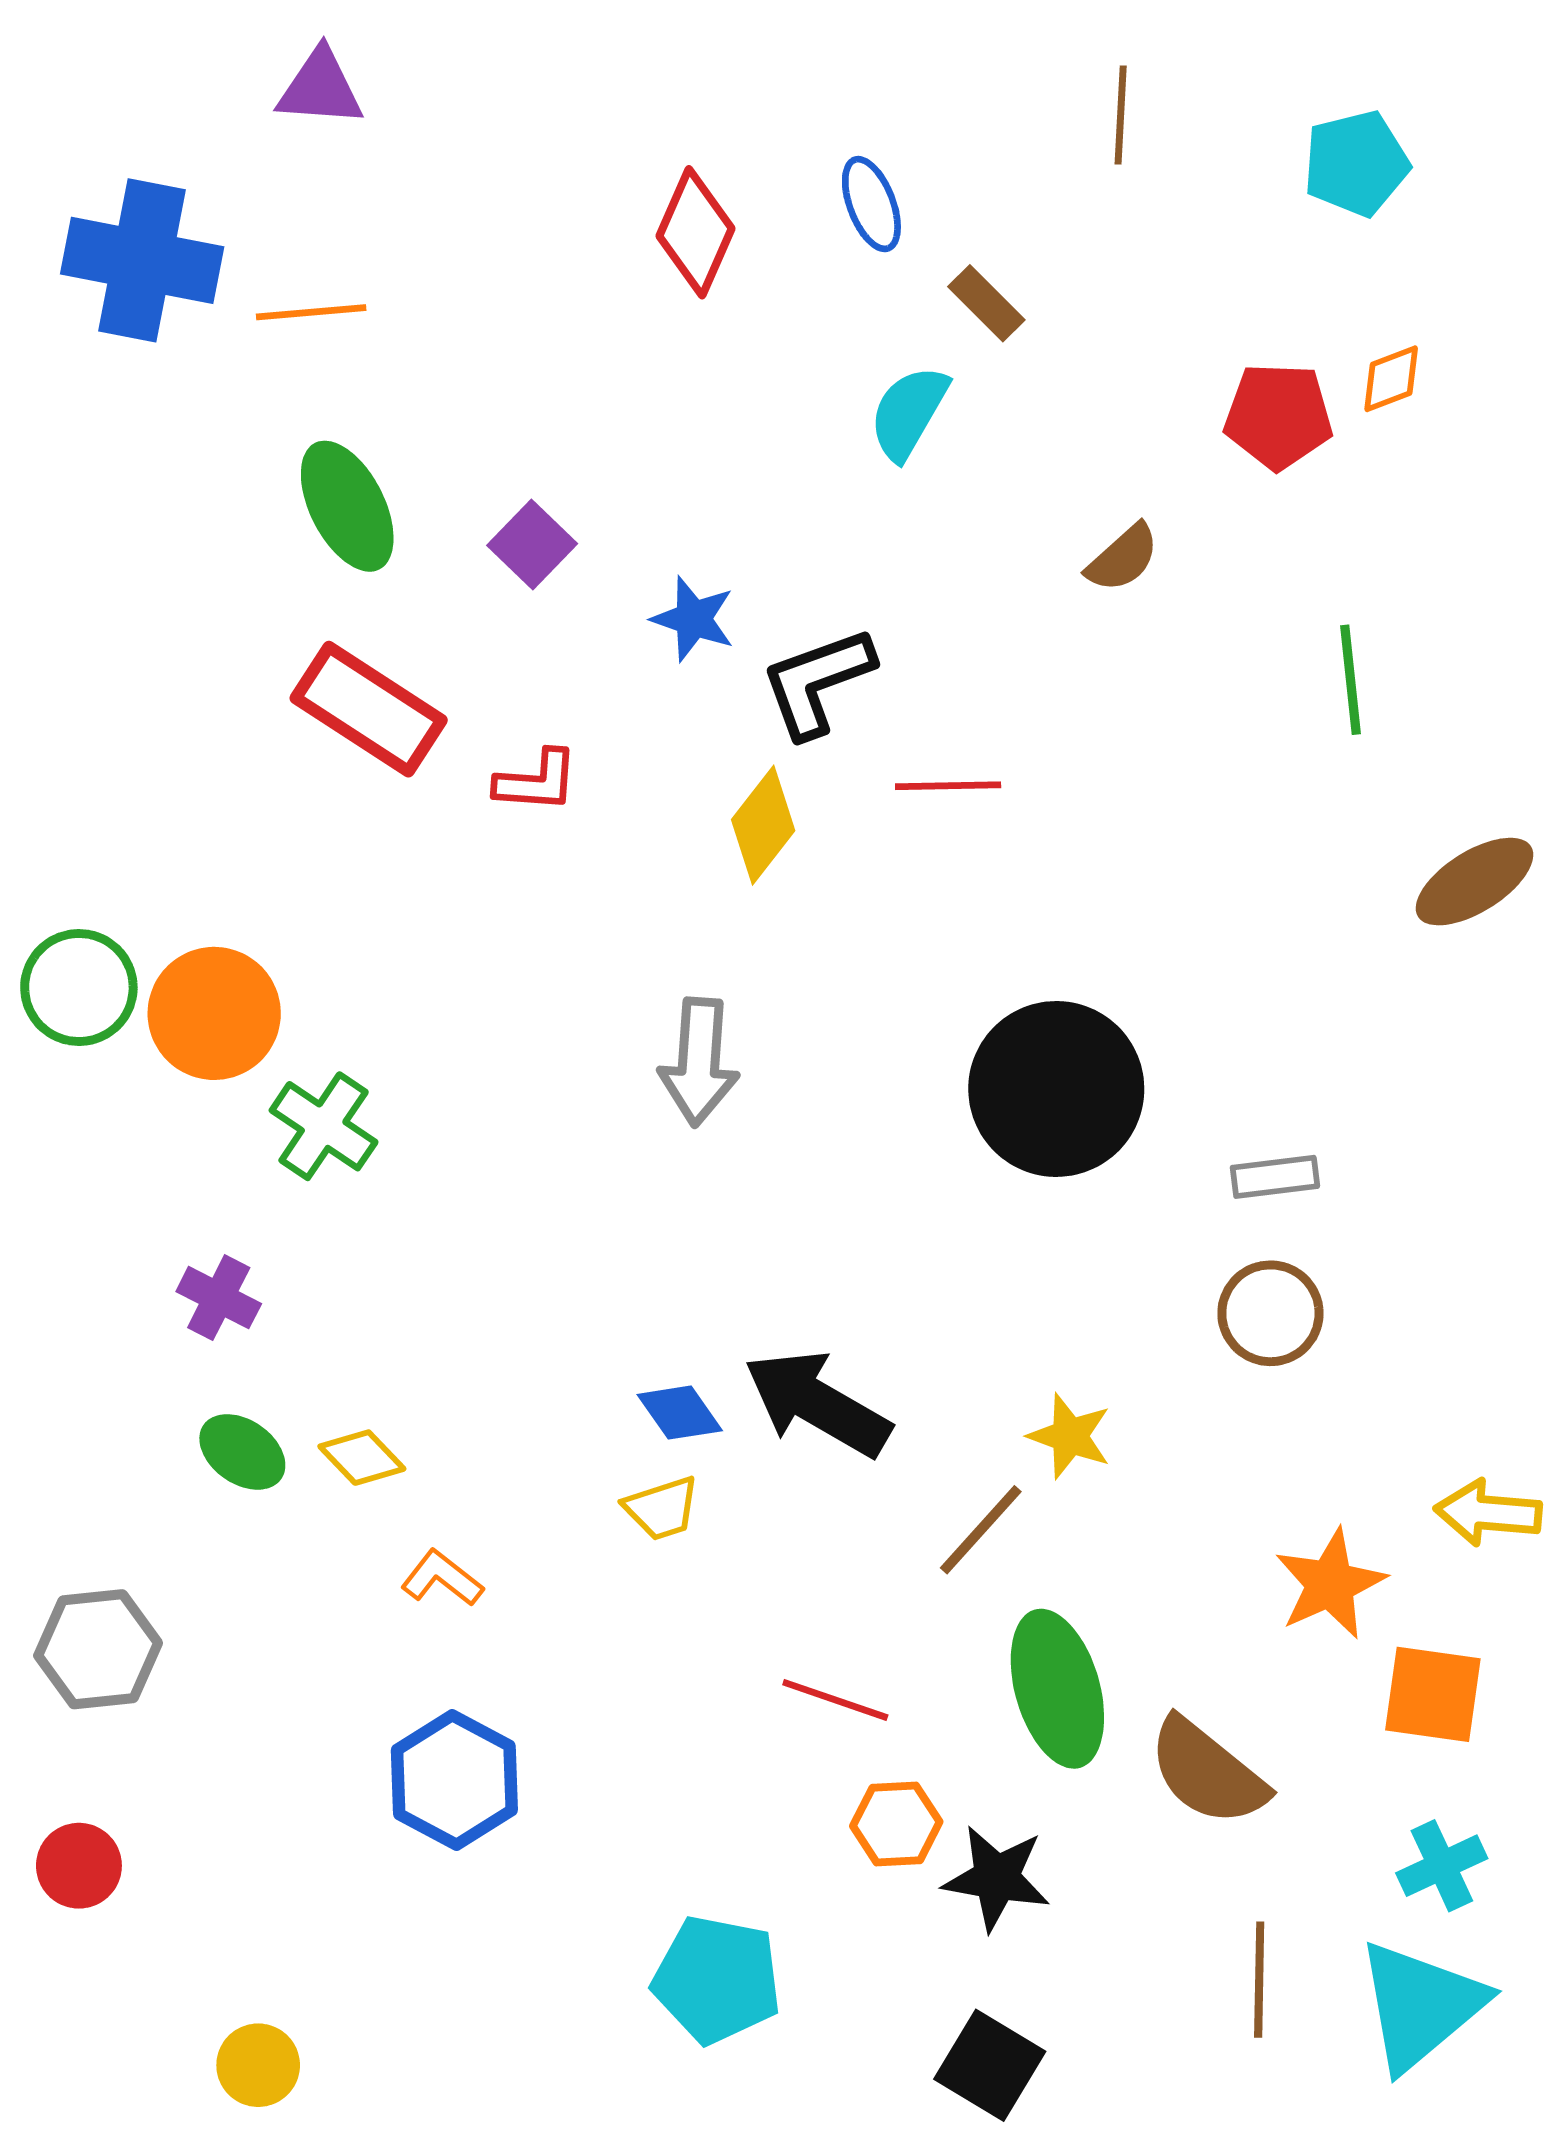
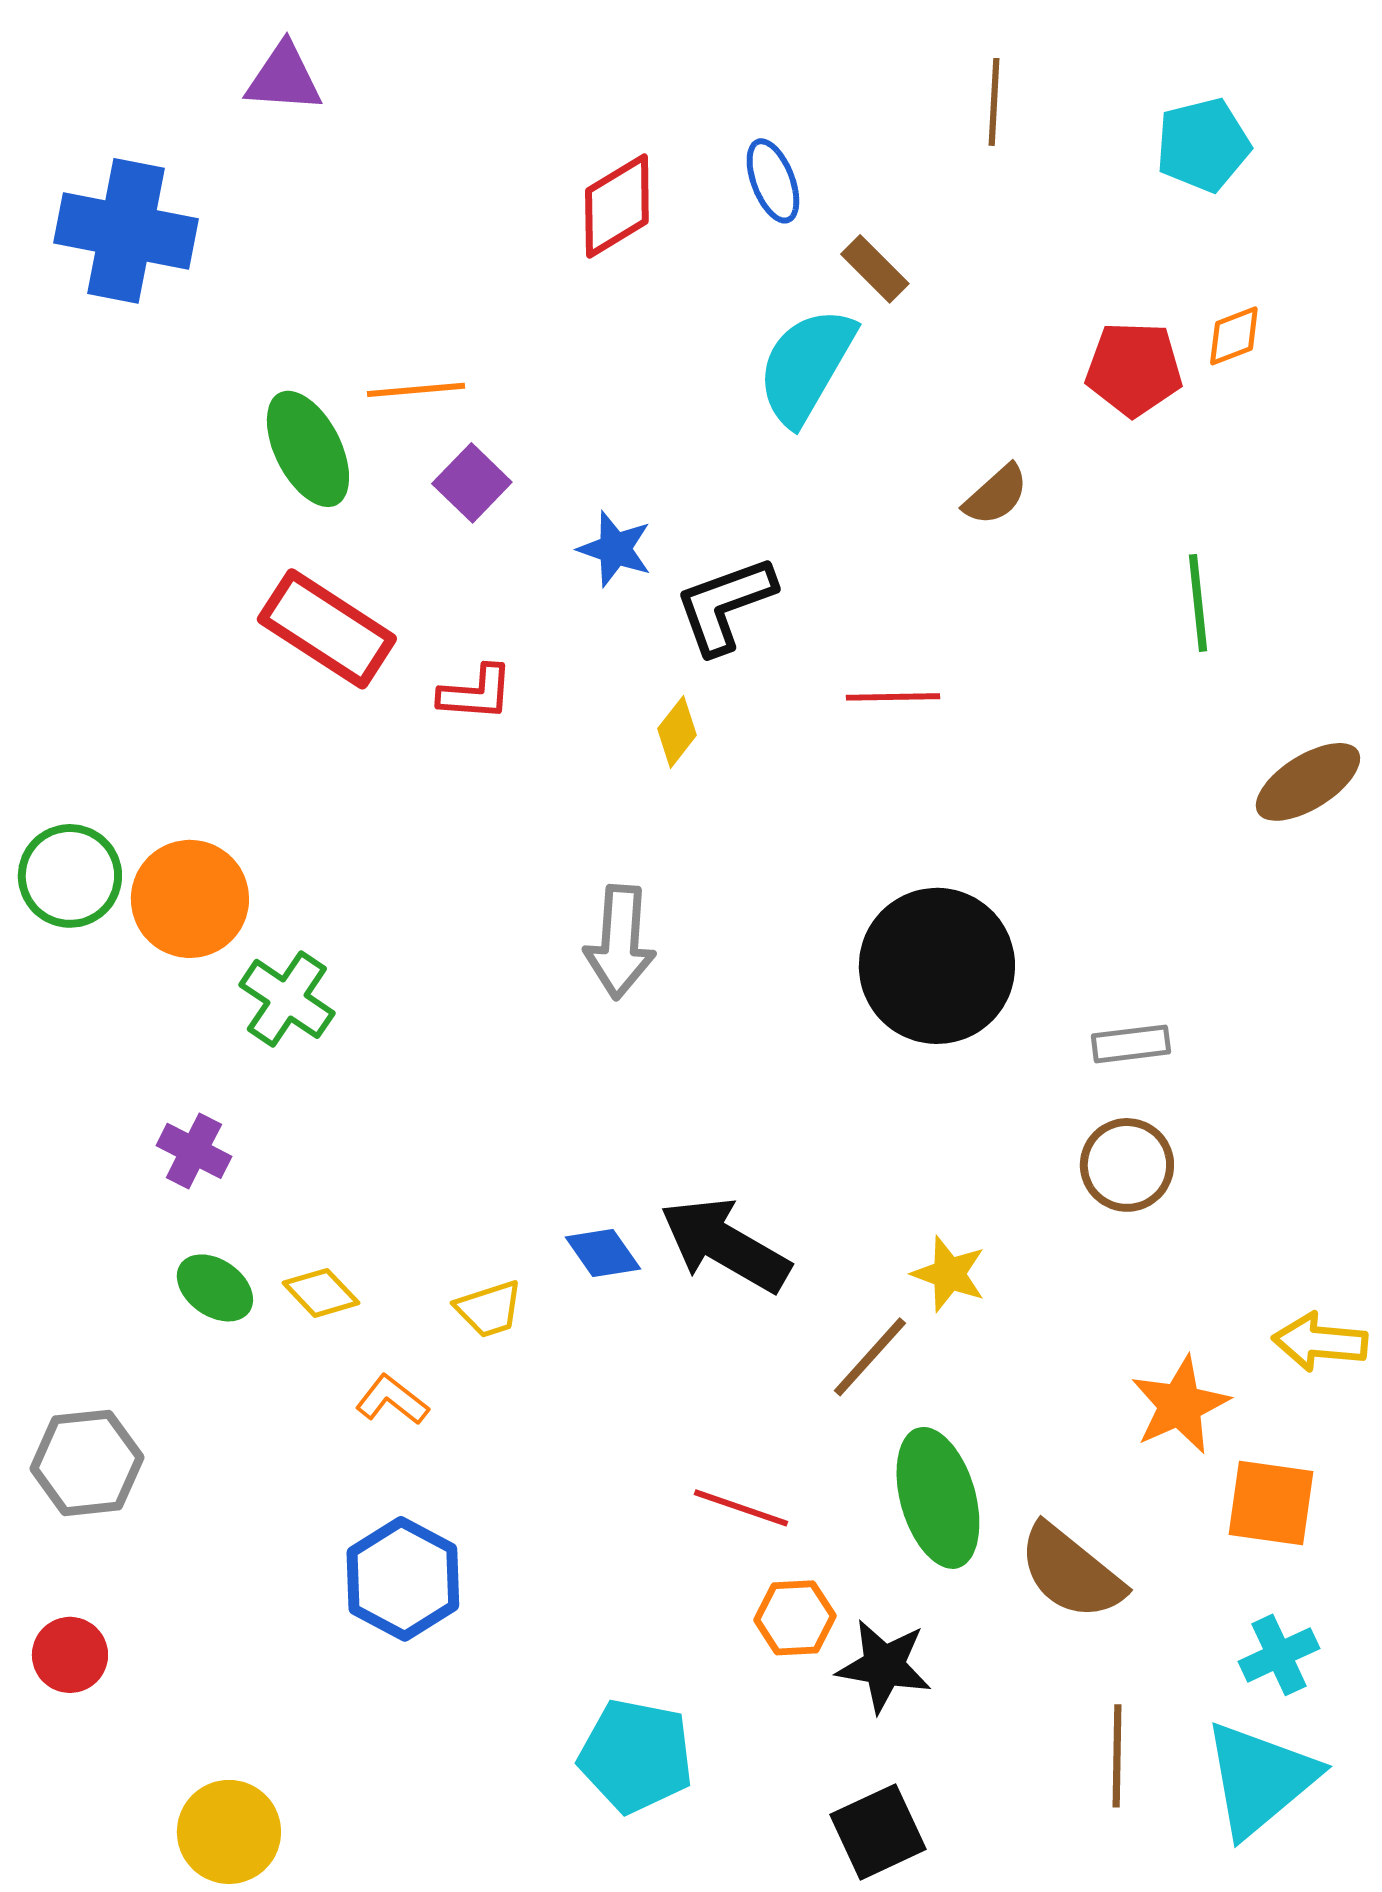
red diamond: (696, 232) -> (617, 206), turned 35
orange line: (311, 312) -> (416, 390), moved
cyan semicircle: (909, 413) -> (806, 366), size x1.4
red line: (948, 786) -> (893, 697), moved
yellow diamond: (763, 825) -> (677, 732), size x0.7
yellow trapezoid: (662, 1508) -> (489, 1309), moved
yellow circle: (258, 2065) -> (229, 1832), size x1.4
black square: (990, 2065) -> (878, 1832), turned 34

